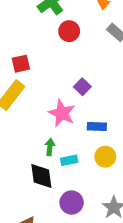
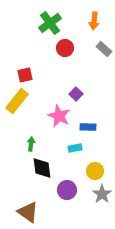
green arrow: (50, 147) -> (31, 144), moved
yellow circle: (105, 157) -> (95, 171), moved
cyan rectangle: (69, 160) -> (75, 148), moved

